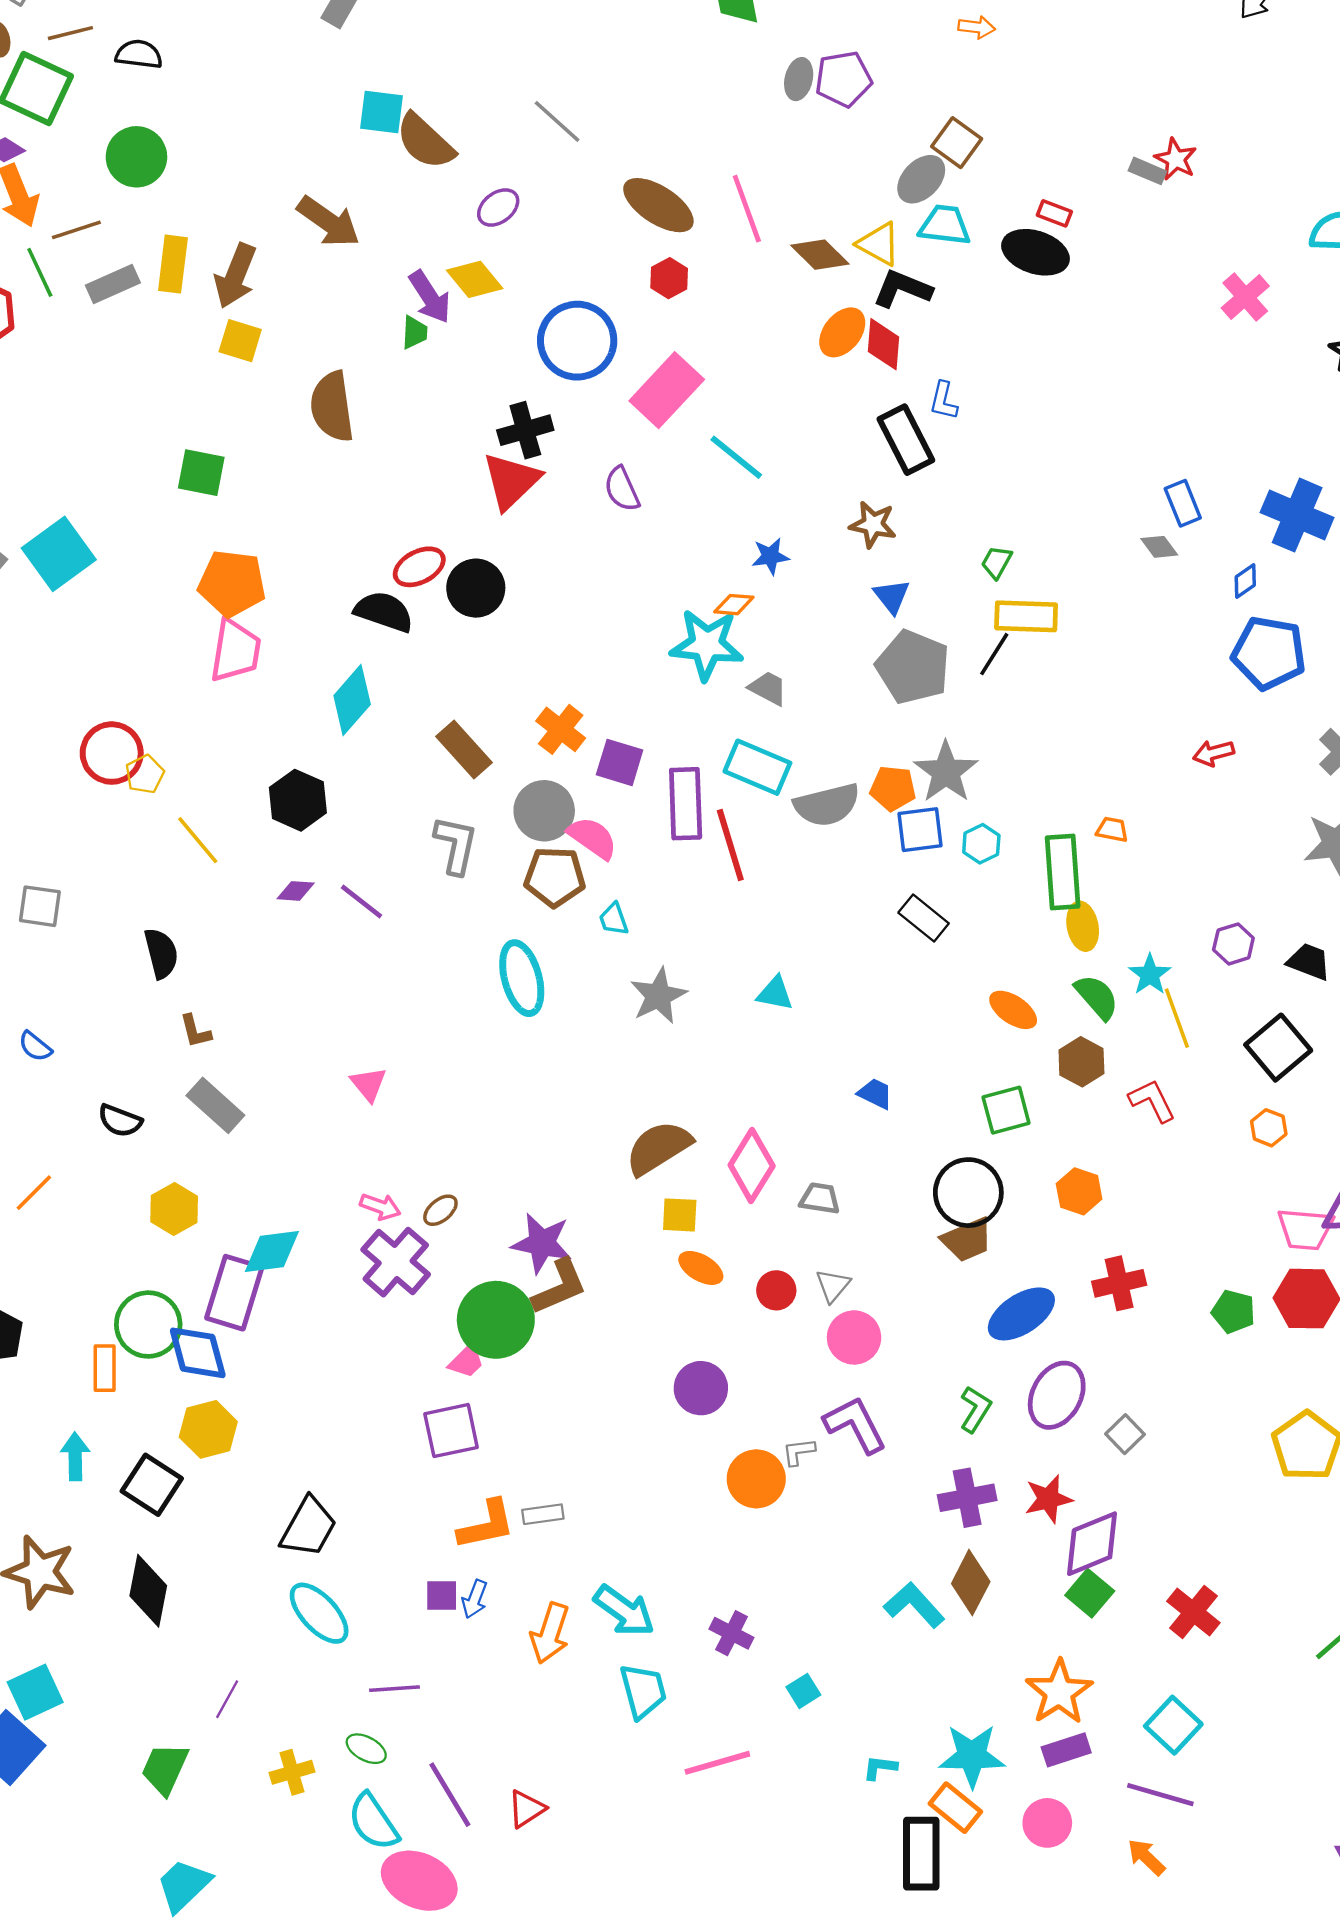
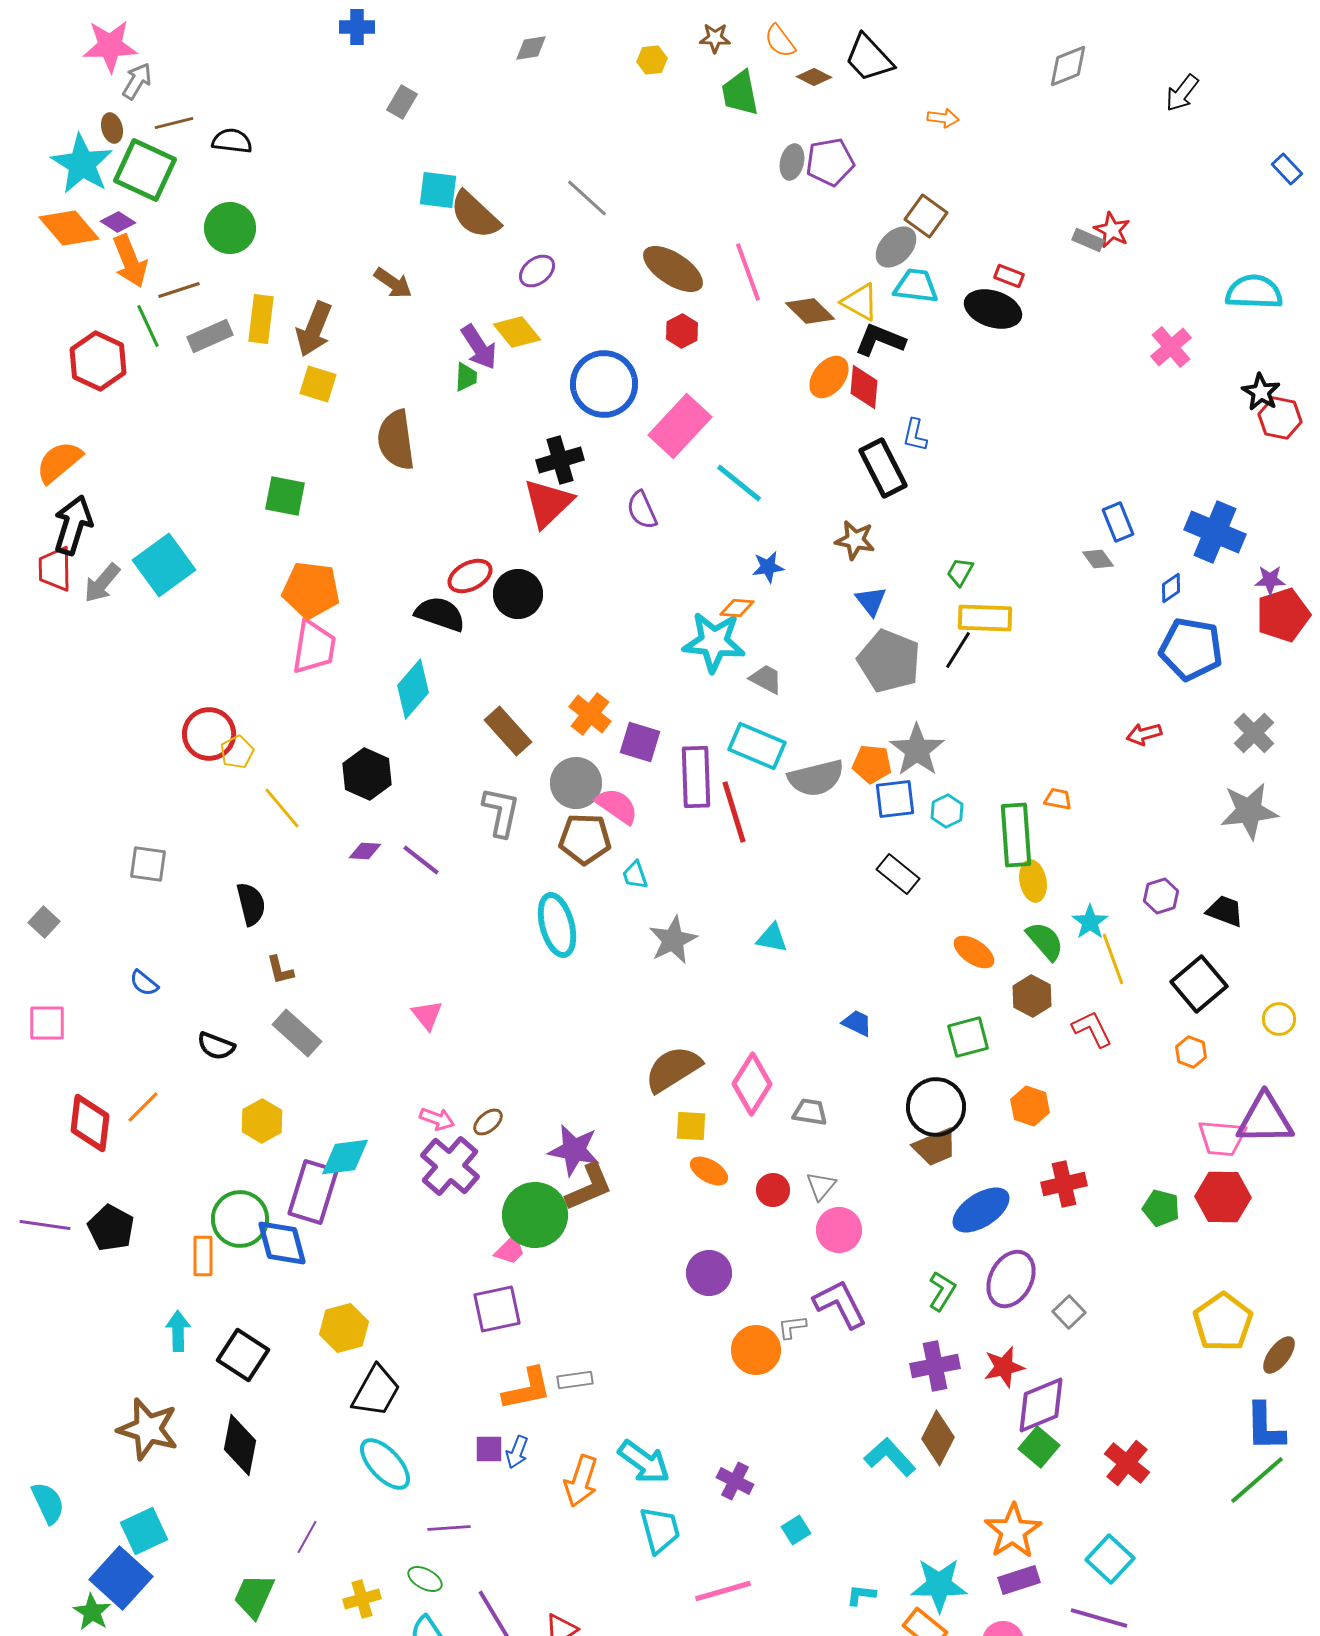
brown arrow: (329, 222) -> (393, 283), size x0.7
yellow hexagon: (208, 1429) -> (344, 1328), moved

